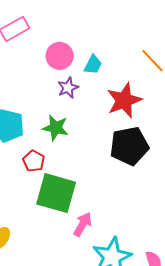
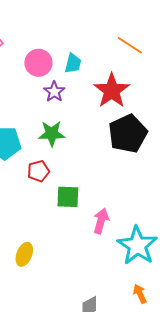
red pentagon: (34, 161) -> (38, 171), turned -30
green square: (56, 193) -> (68, 197), size x0.6

